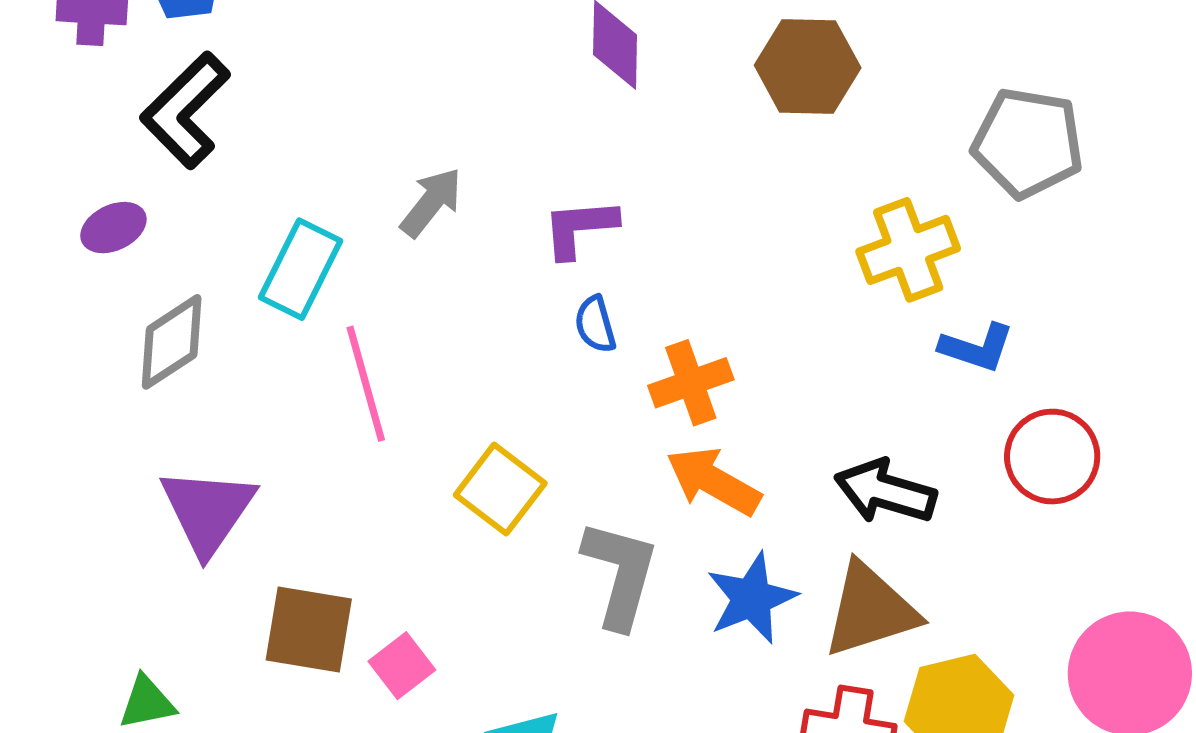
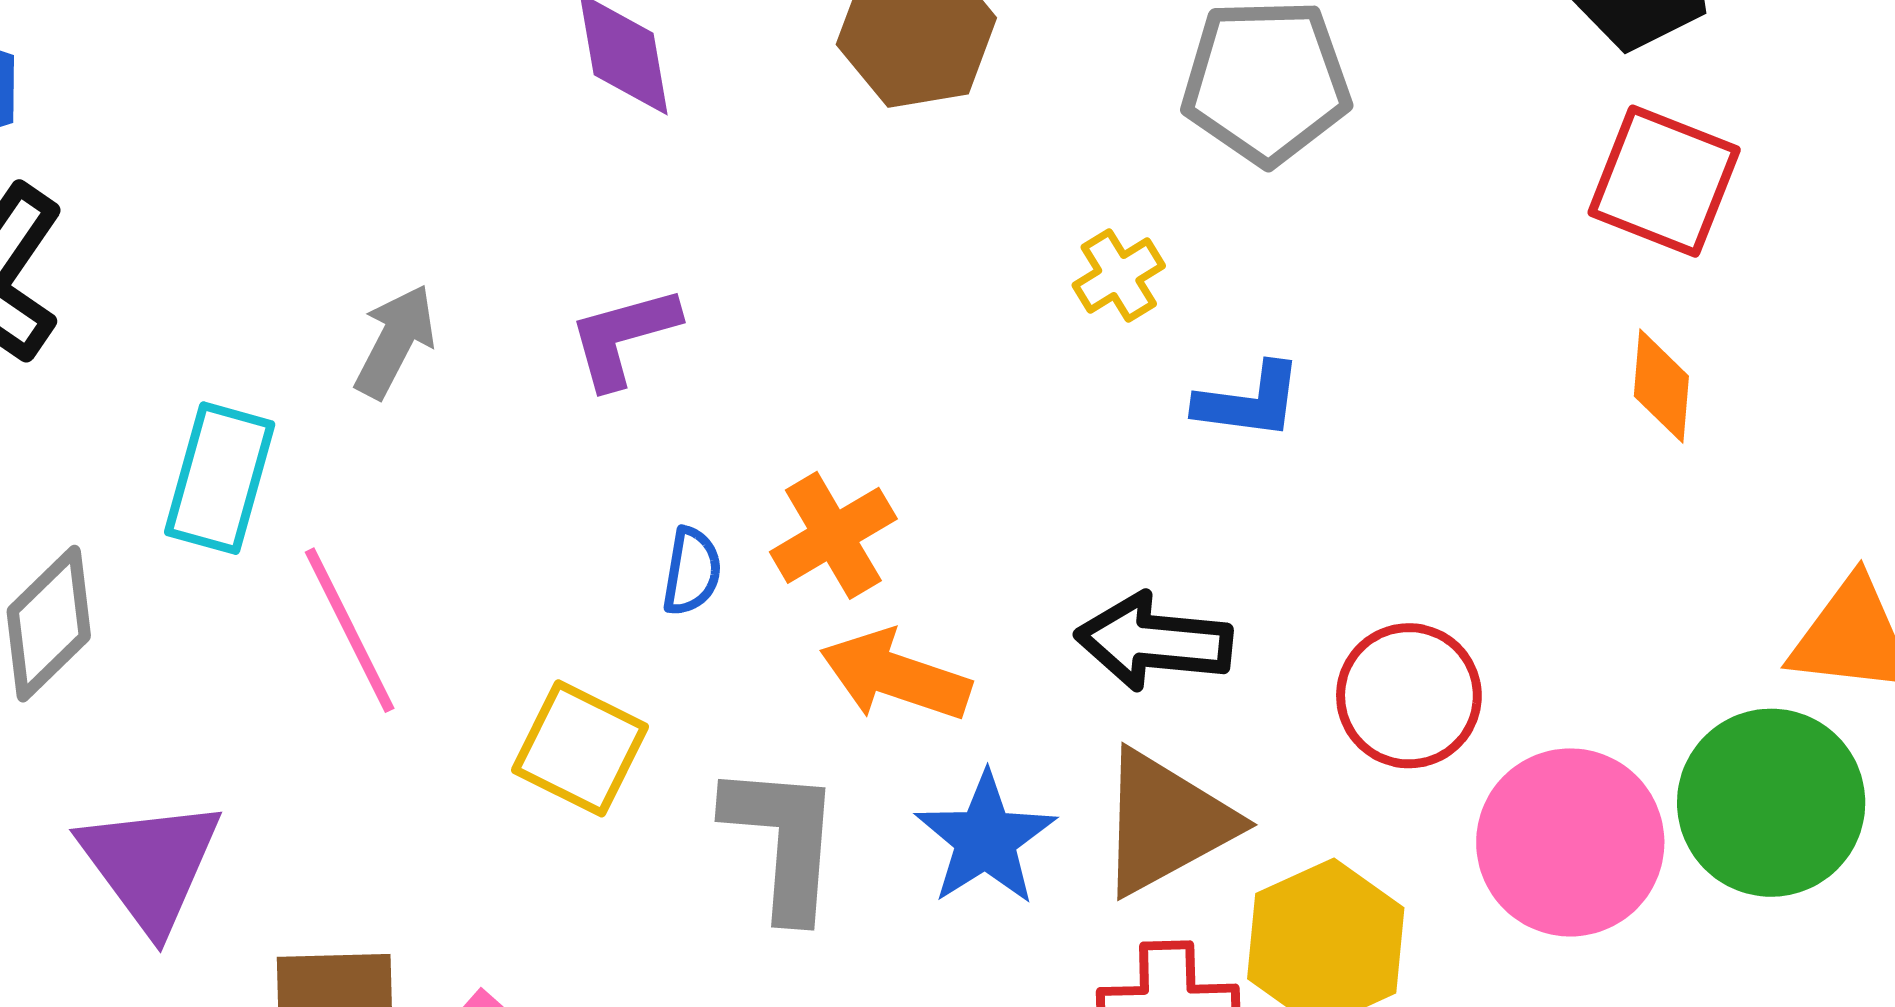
yellow cross: (908, 250) -> (1119, 275), size x0.6
blue semicircle: (595, 324) -> (692, 571), moved, turned -144
red circle: (1052, 457) -> (1409, 696), moved

